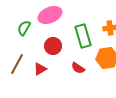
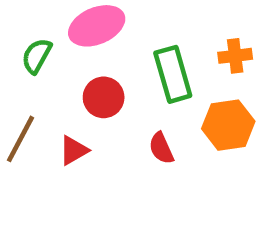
red semicircle: (78, 68) -> (161, 148), turned 32

